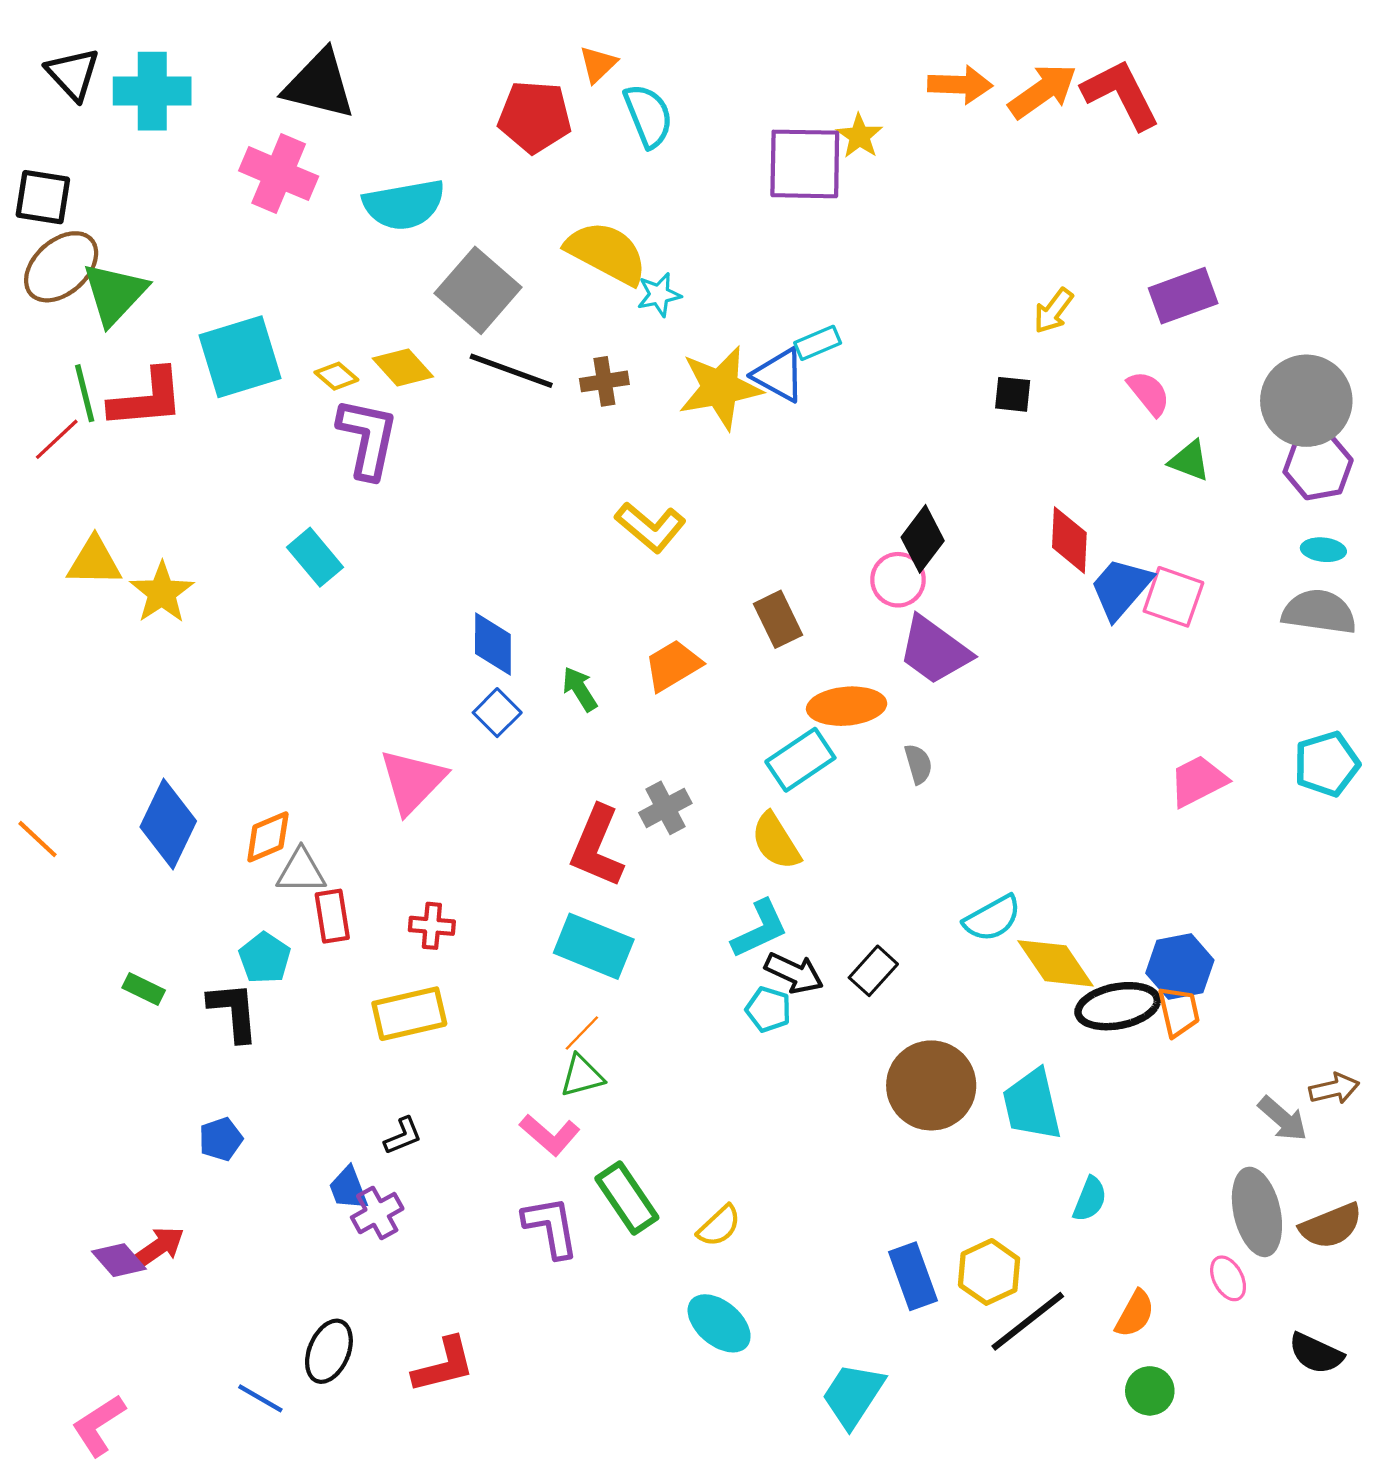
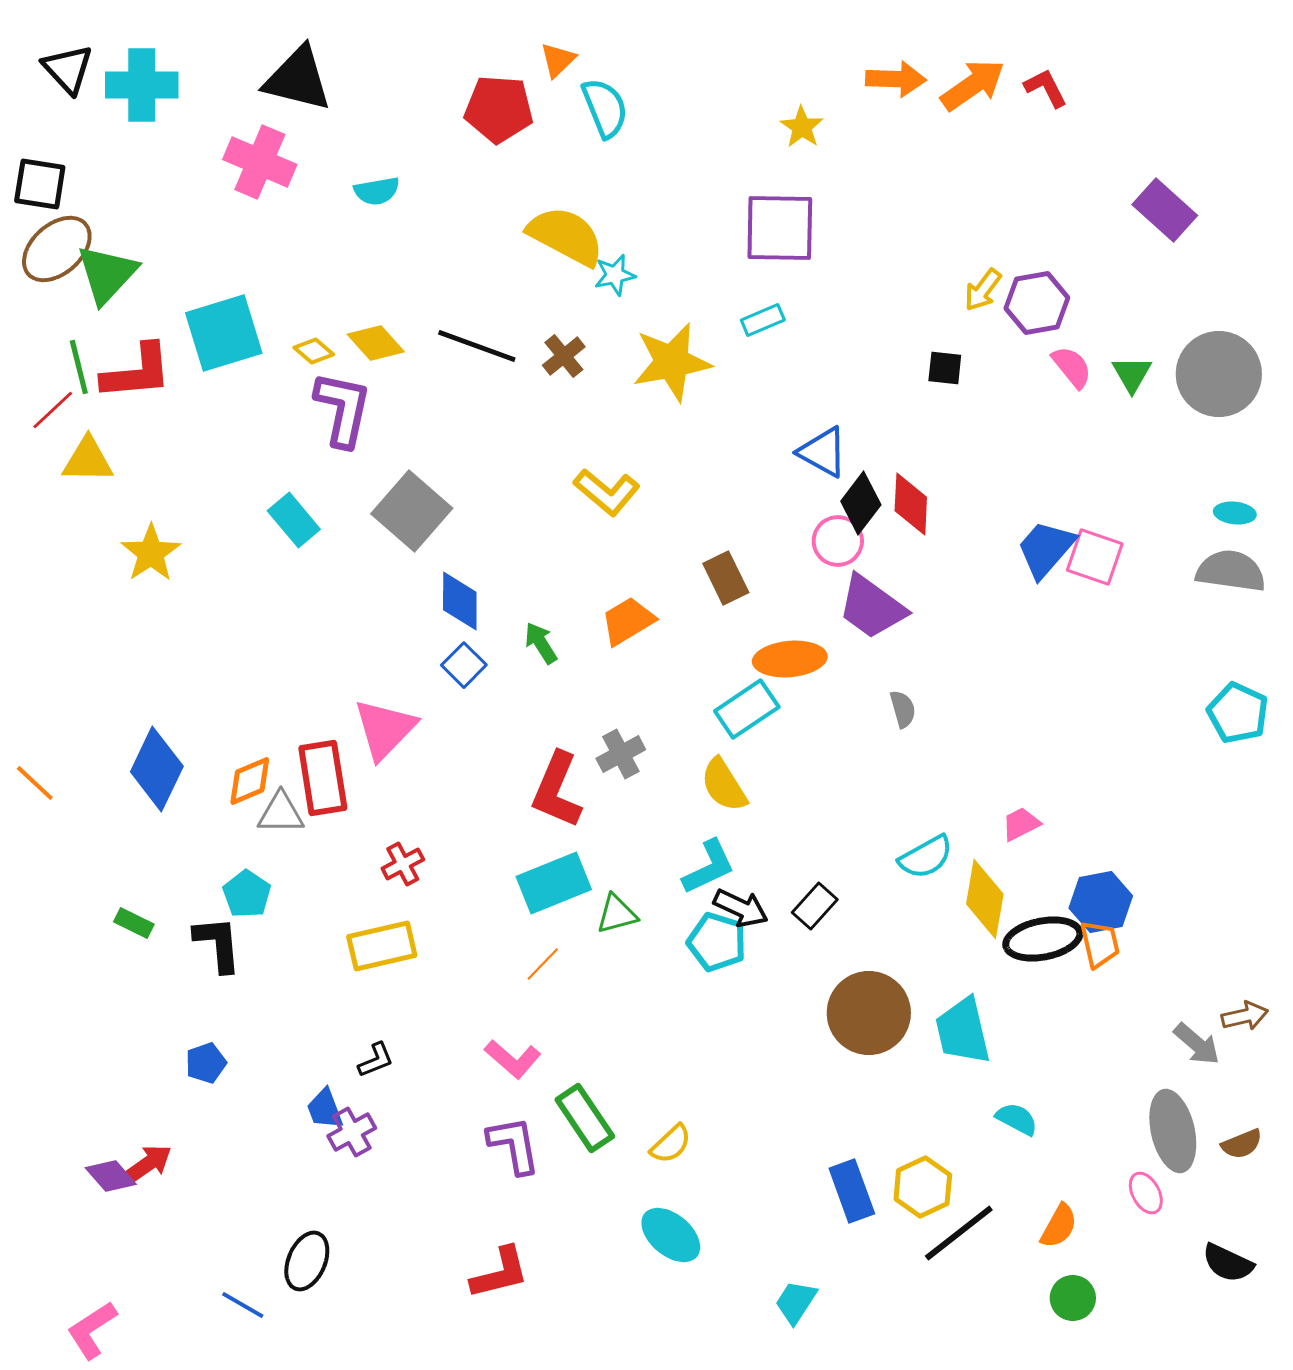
red L-shape: (1121, 94) -> (1046, 88), size x0.6
purple square: (805, 164) -> (780, 228), moved
cyan semicircle: (404, 205) -> (377, 191), size x0.6
gray square: (478, 290) -> (412, 511), moved
purple rectangle: (1183, 296) -> (1165, 210), moved, turned 62
blue triangle: (779, 375) -> (823, 452), moved
brown cross: (604, 381) -> (564, 356), turned -30
green triangle: (1189, 461) -> (1132, 374), moved, turned 39
purple hexagon: (1318, 466) -> (1037, 303), moved
red diamond: (1069, 540) -> (911, 504), moved
yellow triangle: (94, 561) -> (88, 460), moved
gray semicircle: (918, 764) -> (903, 709), moved
cyan pentagon: (1327, 764) -> (1238, 713), turned -30
pink trapezoid: (1198, 781) -> (1021, 824), moved, size x0.7
red rectangle: (332, 916) -> (323, 778), moved, size x1.5
red cross: (432, 926) -> (403, 864), turned -33
cyan rectangle: (594, 946) -> (554, 883), turned -44
yellow diamond: (1056, 963) -> (985, 899), turned 44
cyan pentagon: (768, 1009) -> (717, 942), size x1.4
green triangle: (582, 1076) -> (617, 914), moved
cyan semicircle: (1090, 1199) -> (1017, 1119), turned -84
brown semicircle: (1331, 1226) -> (1242, 1144), size x0.7
red L-shape: (444, 1365) -> (500, 1273), moved
cyan trapezoid: (853, 1395) -> (796, 1302), size x0.7

